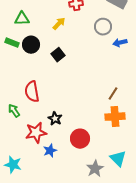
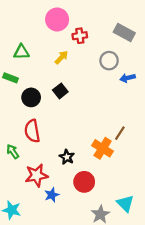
black circle: (31, 45) -> (31, 97), moved
orange cross: (115, 117) -> (103, 148), moved, turned 36
black star: (55, 119) -> (67, 157), moved

